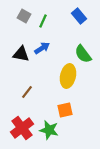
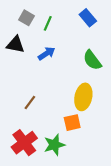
black triangle: (21, 54) -> (15, 45), moved
yellow ellipse: (68, 76) -> (83, 97), moved
green star: (49, 130) -> (54, 145), turned -30

